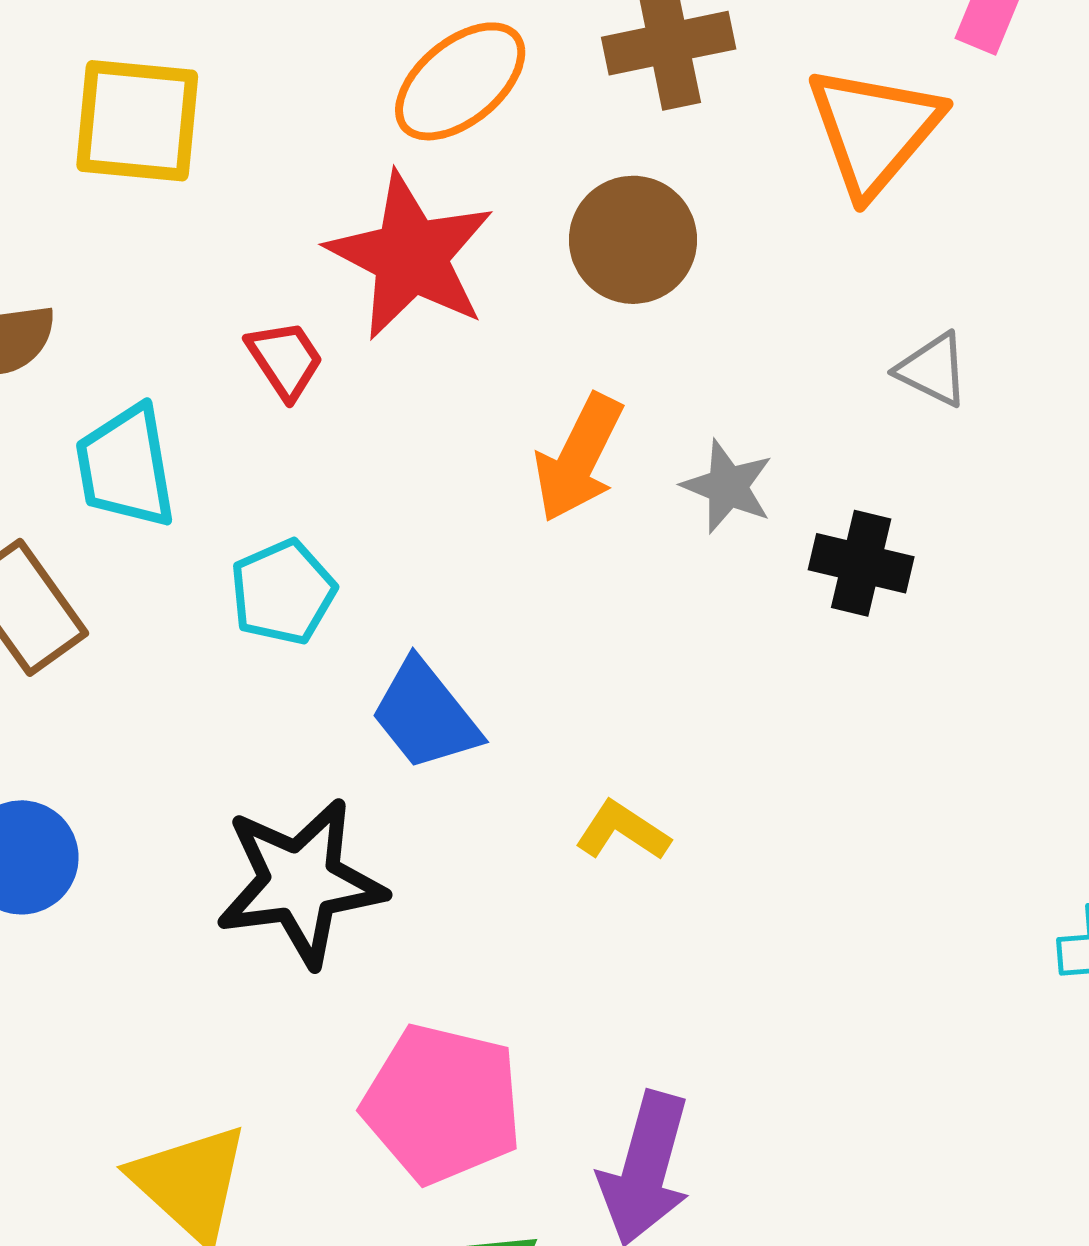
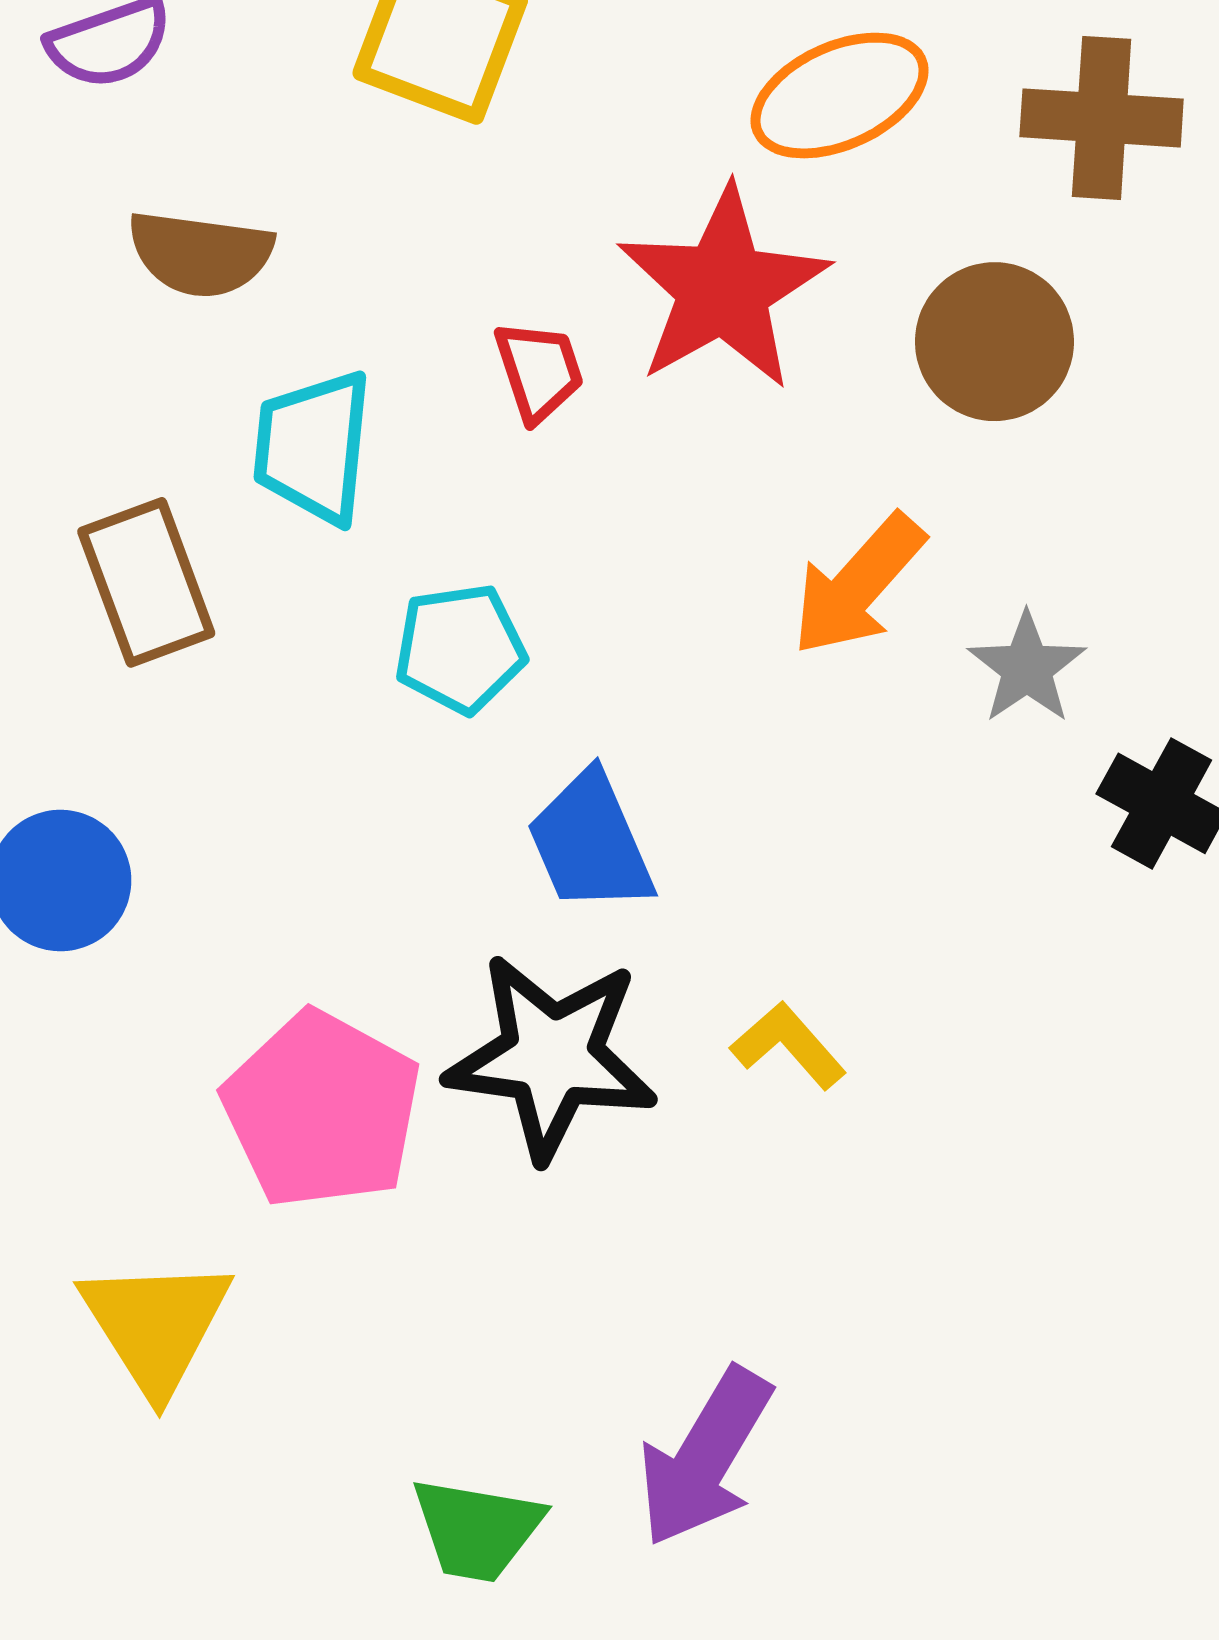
black star: (300, 882) -> (552, 1057), moved
pink pentagon: (442, 1104) -> (322, 1110), moved

